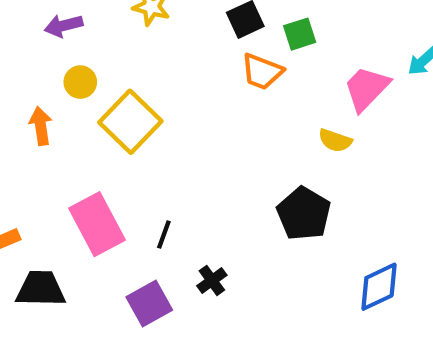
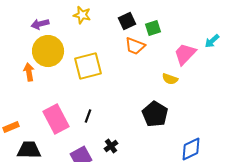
yellow circle: (80, 82) -> (48, 51), size x2.0
yellow square: (130, 122) -> (88, 66), moved, turned 32
black line: (164, 235) -> (88, 116), moved

